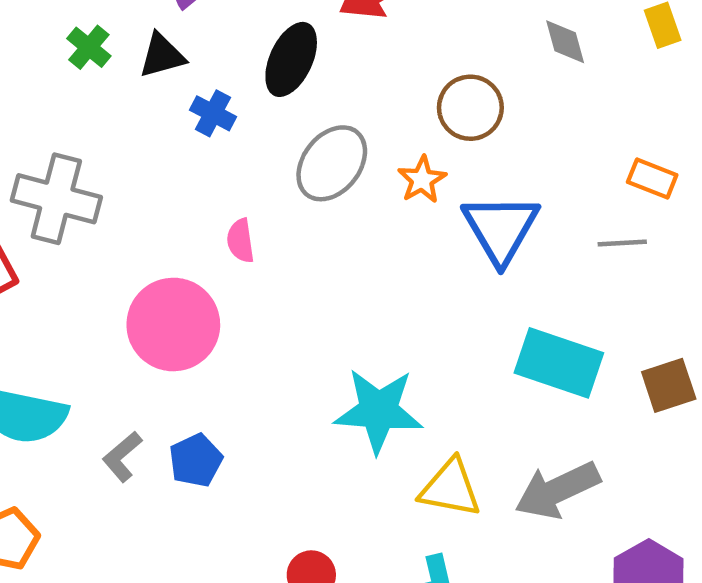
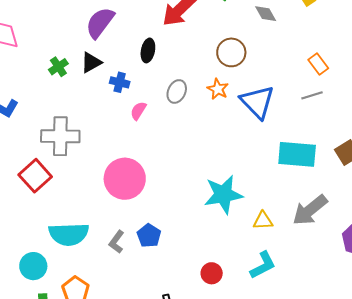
green cross: (89, 47) -> (58, 67), turned 30
black ellipse: (291, 59) -> (148, 50), size x0.7
gray ellipse: (332, 163) -> (177, 91), size x0.7
orange rectangle: (652, 178) -> (318, 64), turned 45
pink semicircle: (241, 241) -> (138, 111), moved, turned 54
yellow triangle: (450, 488) -> (263, 221), size x0.7

